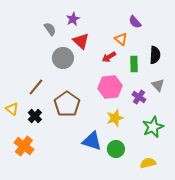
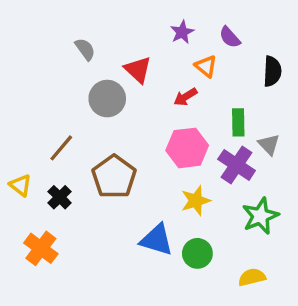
purple star: (73, 19) -> (182, 32), moved
black semicircle: (155, 55) -> (272, 71), moved
green rectangle: (134, 64) -> (238, 122), moved
purple cross: (139, 97) -> (237, 165), size x1.5

